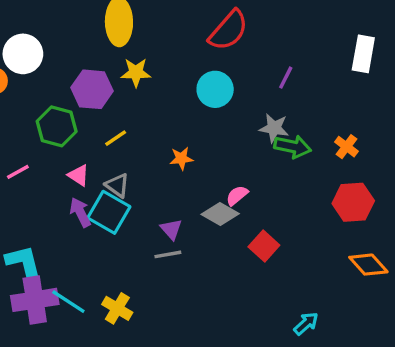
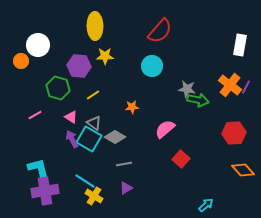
purple line: (286, 78) -> (246, 87), moved
orange cross: (346, 147) -> (230, 85), moved, size x1.6
pink semicircle: (237, 195) -> (165, 129), size x1.5
gray diamond: (220, 214) -> (115, 137), moved
purple triangle: (171, 229) -> (126, 188), moved, turned 40
cyan line: (68, 302) -> (85, 181), moved

